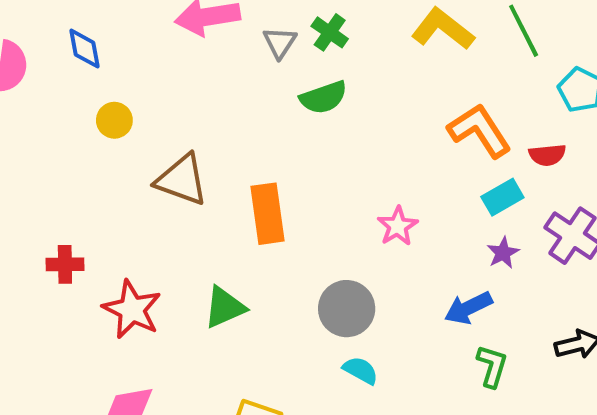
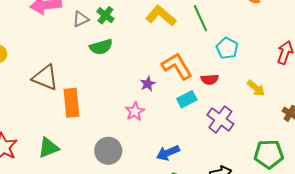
gray triangle: (280, 42) -> (81, 19), turned 30
brown triangle: (182, 180) -> (45, 78), moved
purple star: (503, 253) -> (148, 84), moved

